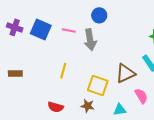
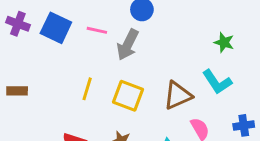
gray arrow: (90, 40) -> (128, 45), turned 35
yellow square: (98, 85) -> (128, 96), moved

